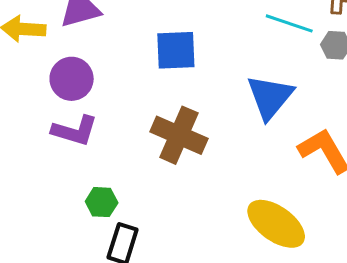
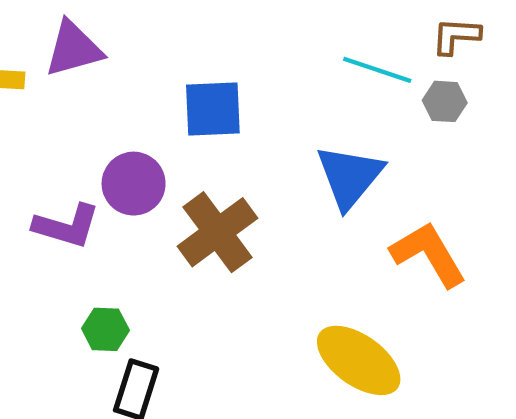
purple circle: (72, 79) -> (134, 184), moved
brown cross: (179, 135) -> (218, 232), turned 30

